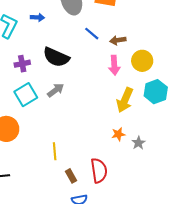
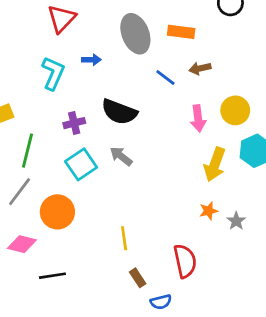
brown arrow: (118, 40) -> (200, 68), moved
gray arrow: (56, 90) -> (121, 156), turned -102
brown rectangle: (71, 176) -> (138, 278), moved

